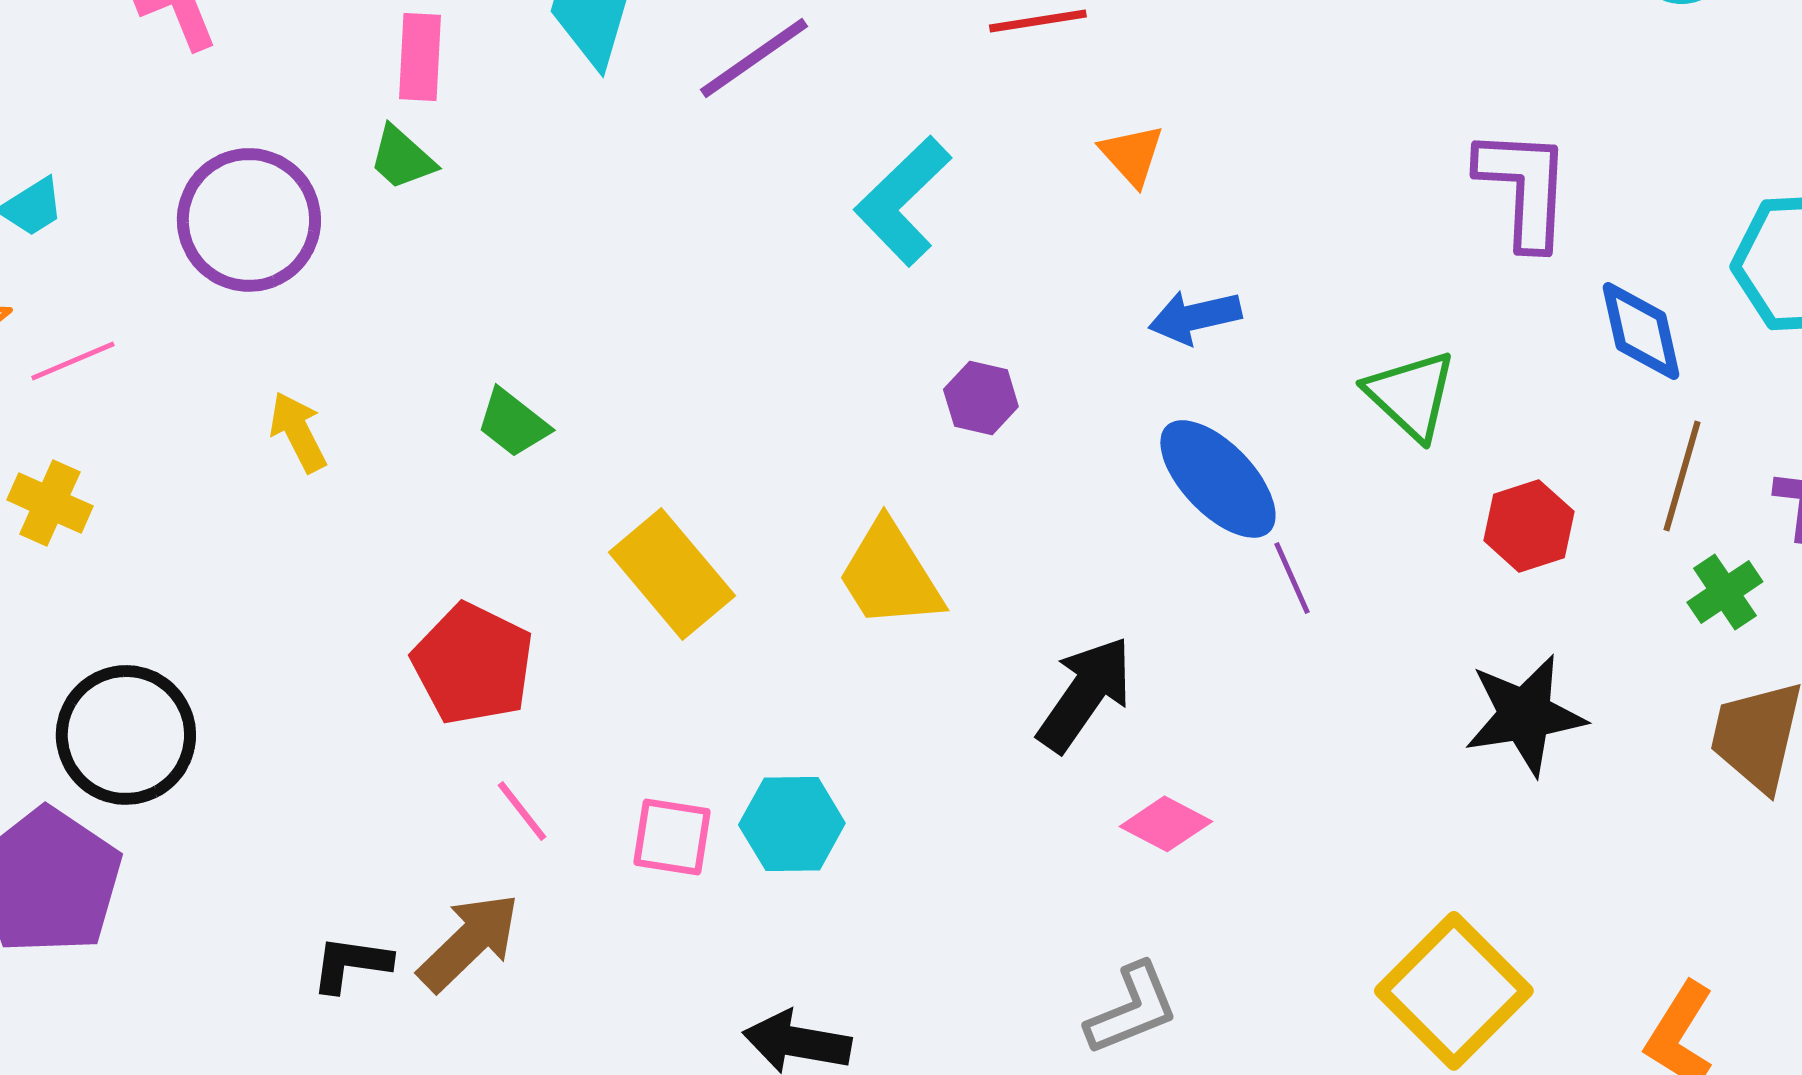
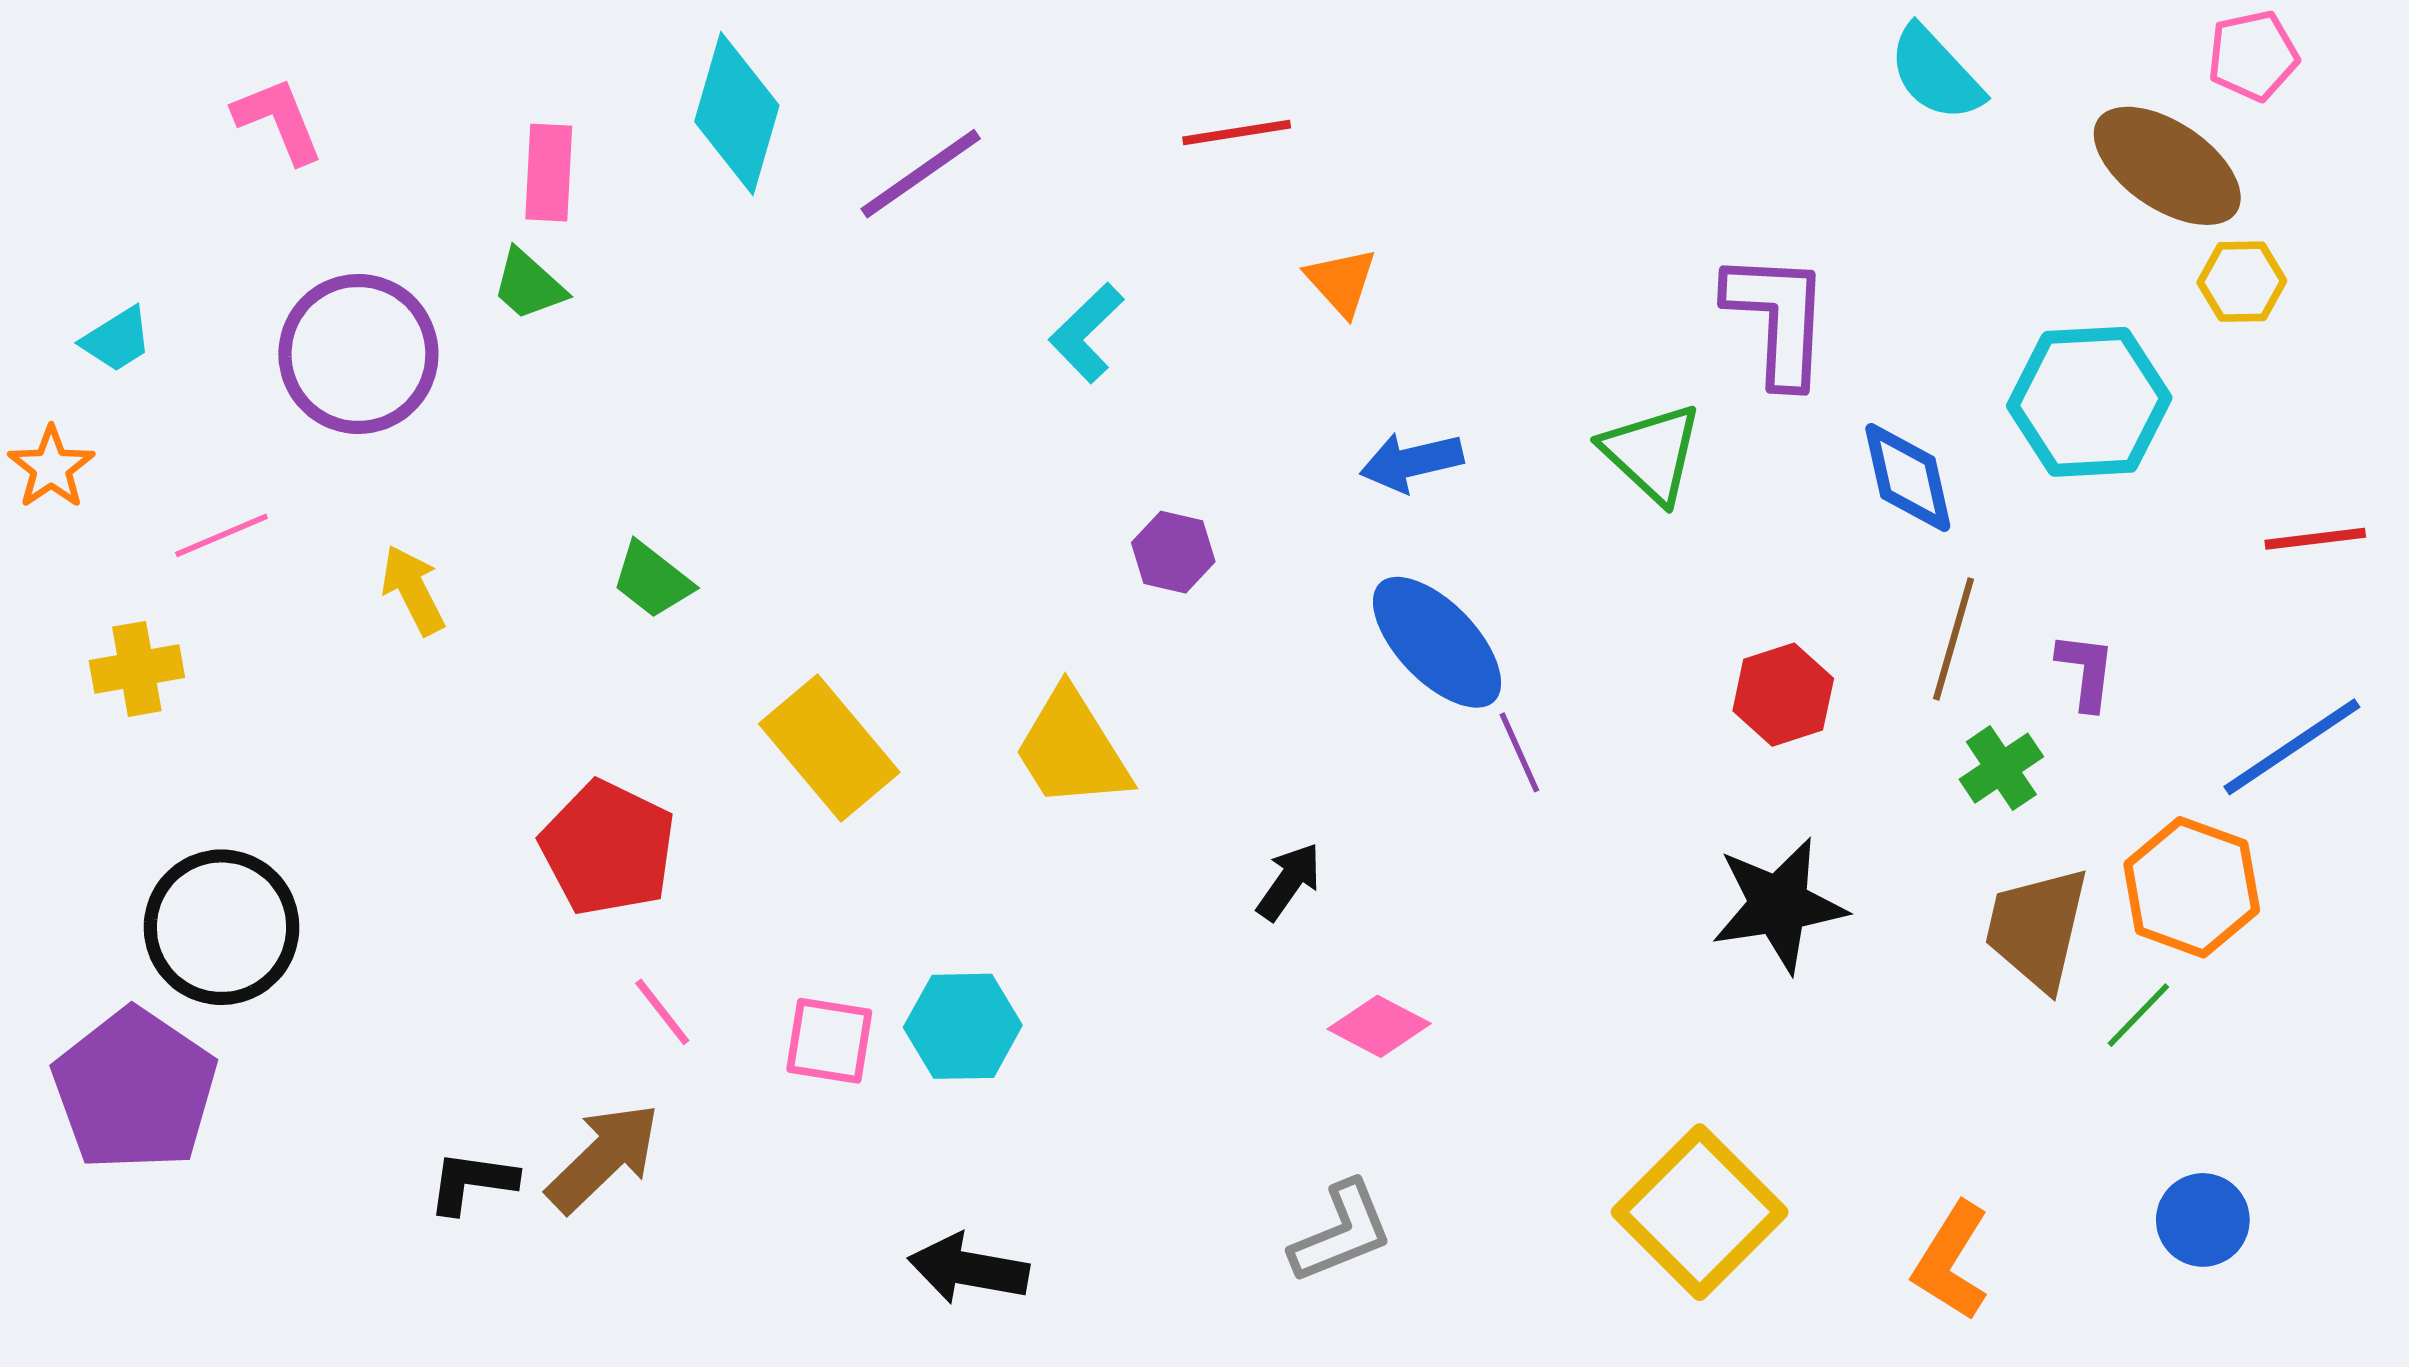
cyan L-shape: (903, 201) -> (1086, 333), size x0.7
pink line: (73, 361) -> (222, 535), moved
green triangle: (1411, 395) -> (1652, 453), moved
yellow cross: (50, 503) -> (137, 669), turned -34
black arrow: (1085, 694) -> (1289, 882), size x0.6

